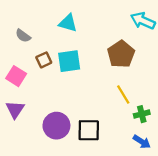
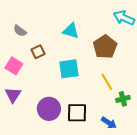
cyan triangle: (68, 23) -> (71, 31), moved
cyan square: (69, 61) -> (69, 69), moved
blue arrow: (142, 142) -> (109, 123), moved

